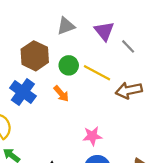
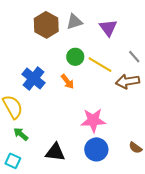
gray line: (128, 46) -> (134, 57), moved
brown hexagon: (35, 56) -> (46, 25), moved
pink star: (92, 136) -> (93, 120), size x1.4

